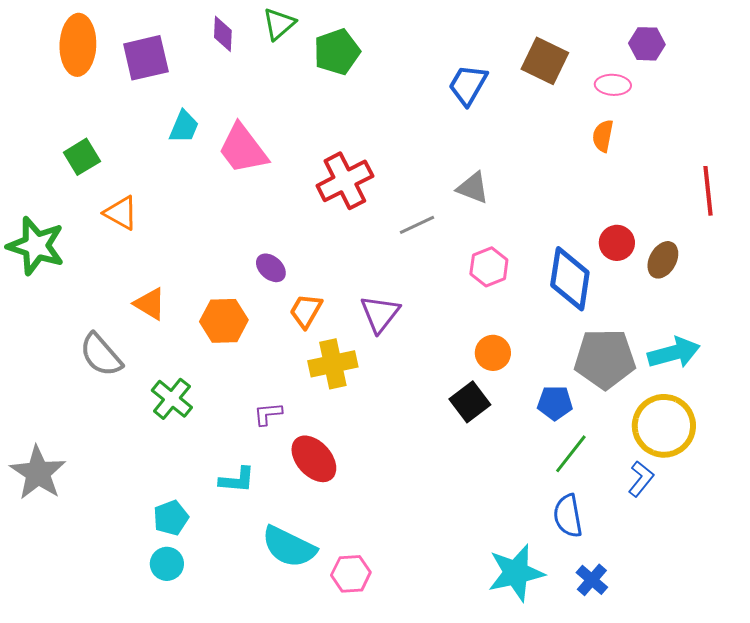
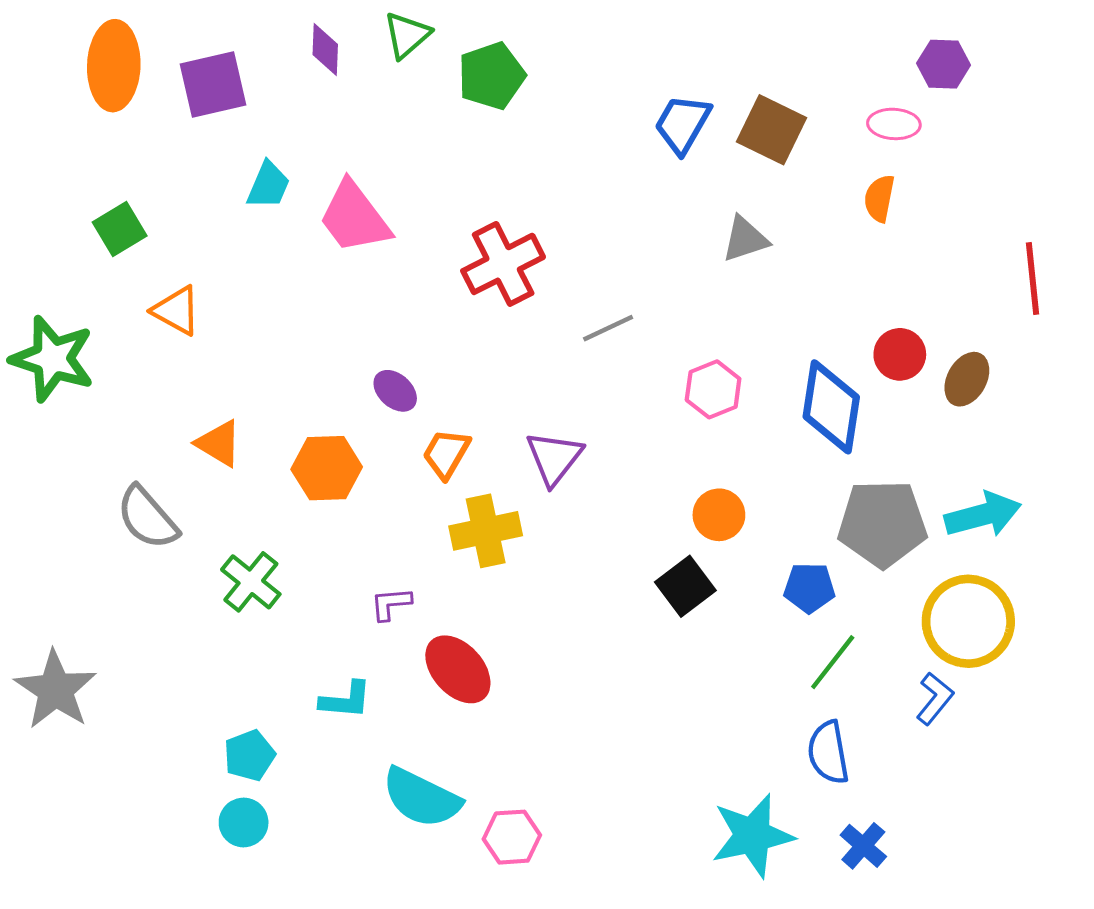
brown square: (545, 61) -> (771, 130), moved
gray triangle: (473, 188) -> (745, 239), moved, turned -39

